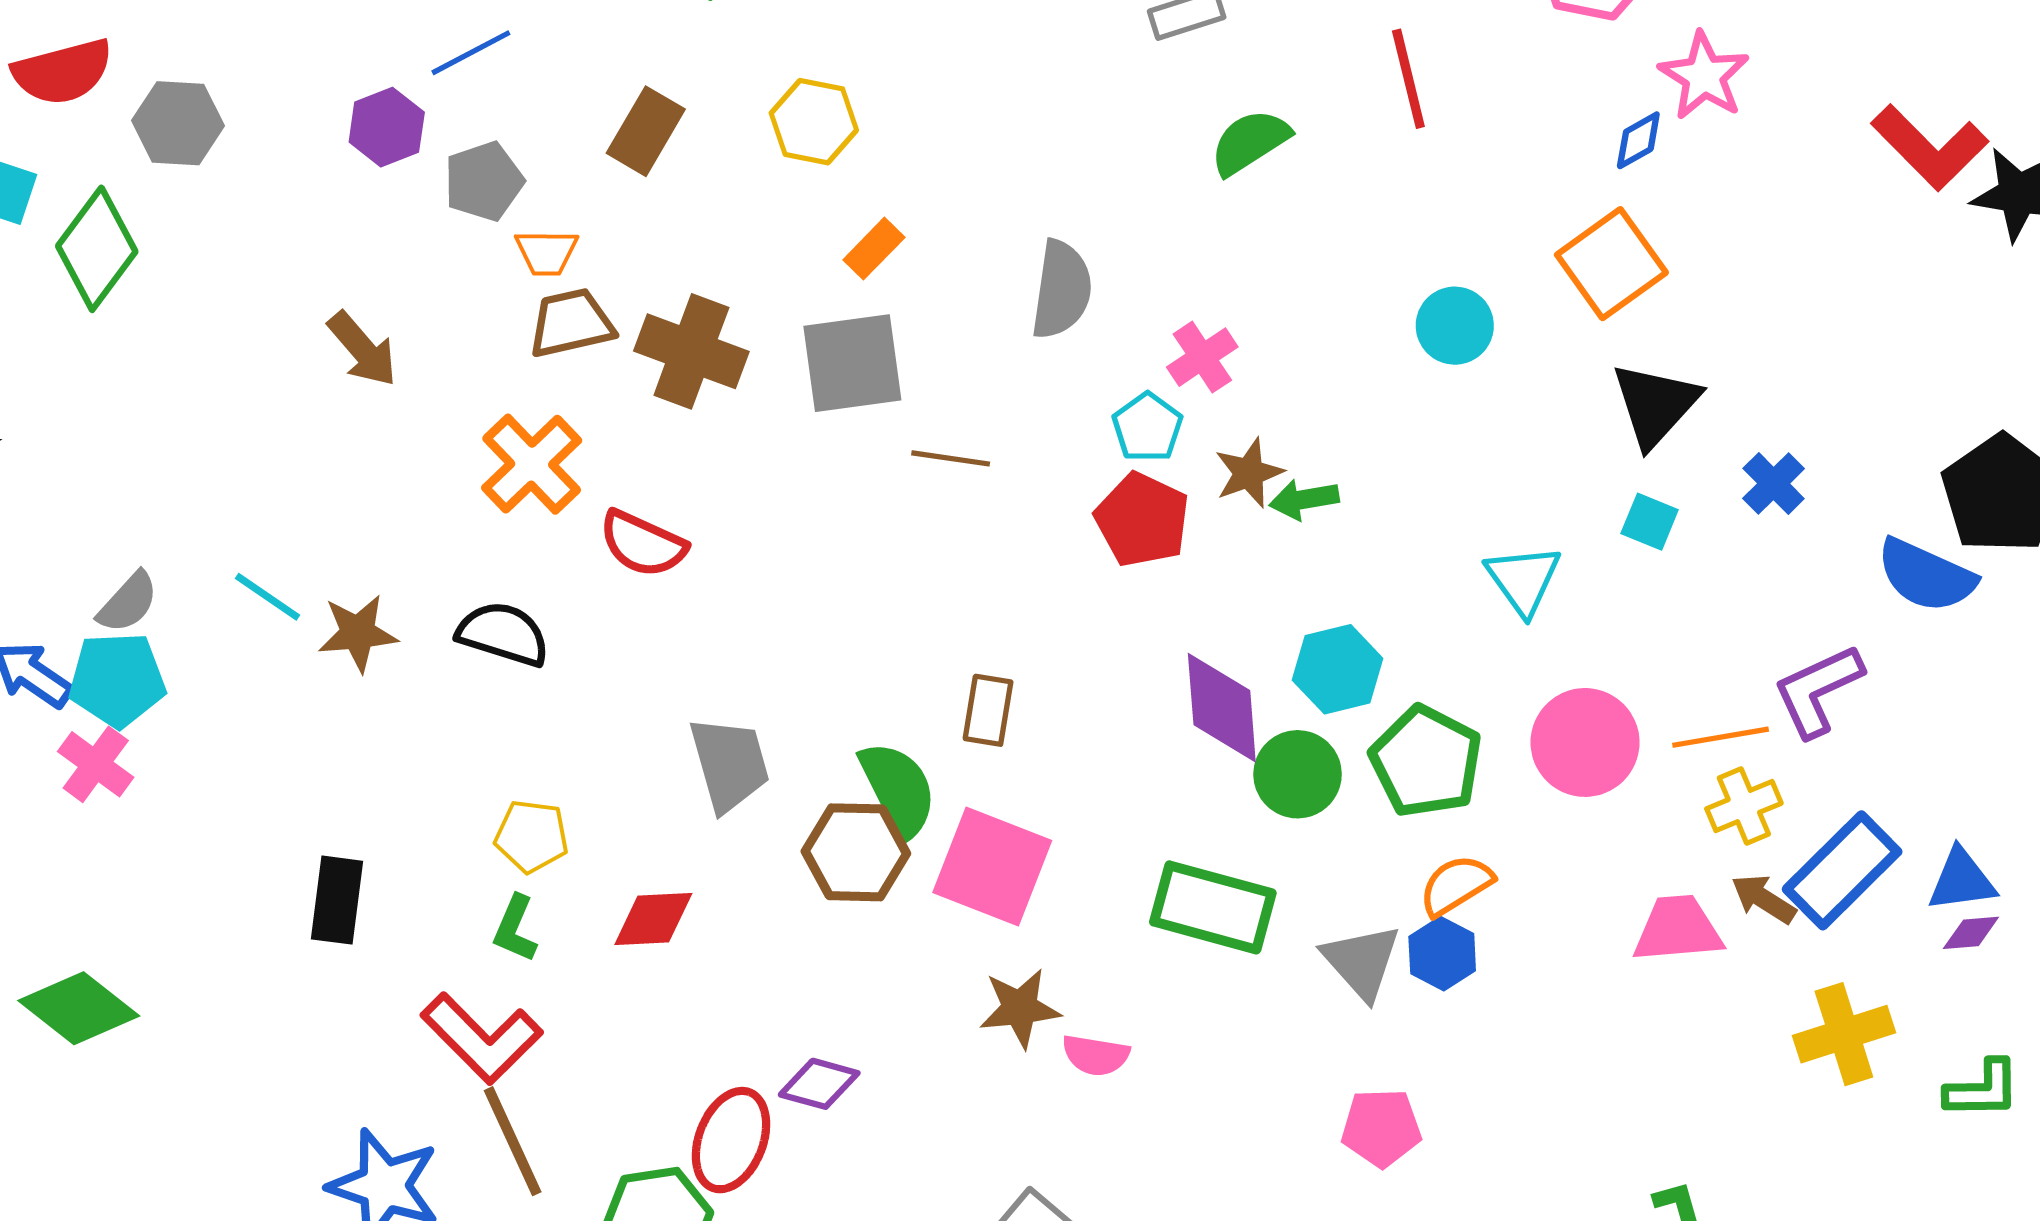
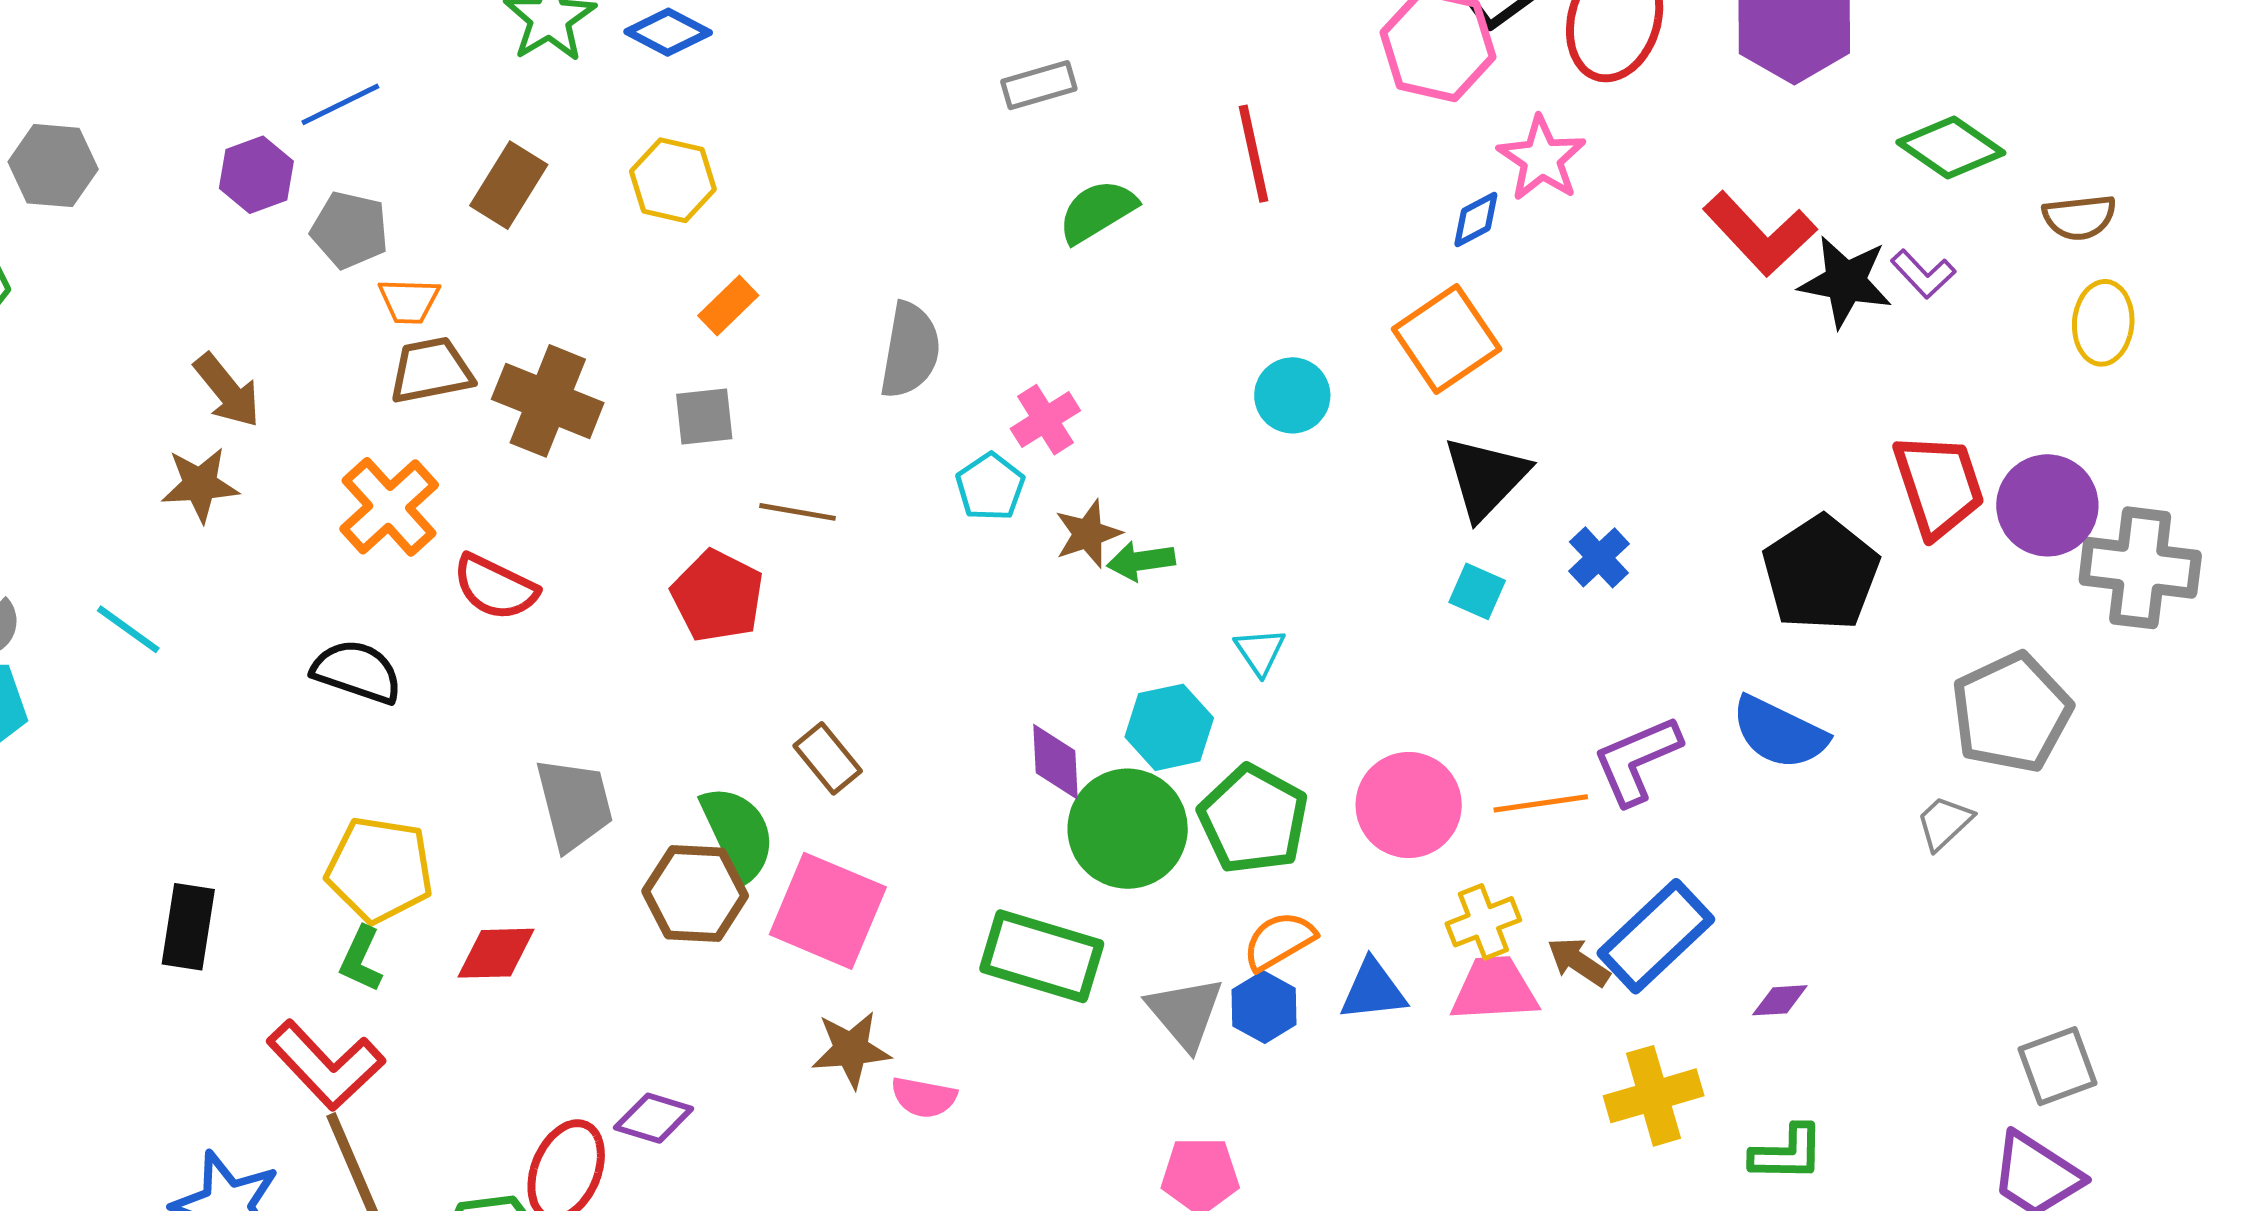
gray pentagon: (484, 181) -> (350, 230), turned 30
gray square: (852, 363) -> (704, 417), size x0.6
red pentagon: (1142, 520) -> (717, 596), moved
blue semicircle: (1926, 575) -> (1779, 733), moved
cyan triangle: (1523, 580) -> (1260, 651), moved, size x0.7
brown star: (358, 633) -> (200, 485), moved
purple diamond: (1222, 708) -> (1055, 762), size x0.7
brown rectangle: (988, 710) -> (828, 758), turned -50
green circle: (1298, 774) -> (1128, 829), size x1.4
yellow cross: (1744, 806) -> (1483, 922), moved
yellow pentagon: (532, 836) -> (380, 870), size x1.5
blue triangle: (1962, 880) -> (1373, 990), moved

